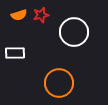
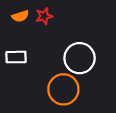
white circle: (74, 32) -> (80, 58), moved

